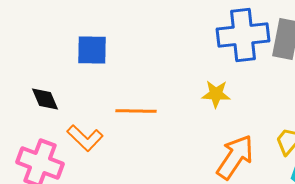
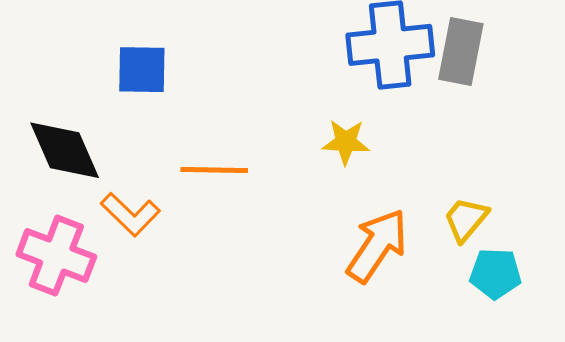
black diamond: (45, 99) -> (65, 150), size x1.6

